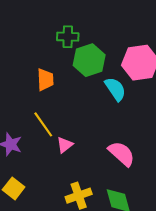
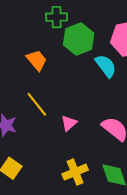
orange trapezoid: (45, 80) -> (37, 60), turned -35
pink triangle: (65, 145) -> (69, 123), moved

